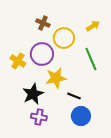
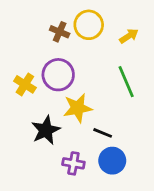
yellow circle: (64, 38) -> (89, 25), moved
purple cross: (39, 117) -> (73, 163), moved

